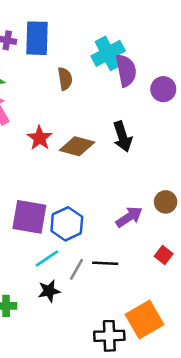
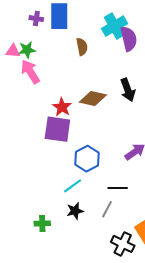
red star: (40, 138) -> (62, 107), moved
purple square: (29, 217) -> (57, 129), moved
gray line: (77, 269) -> (107, 209), moved
black cross: (109, 336) -> (123, 244), turned 30

